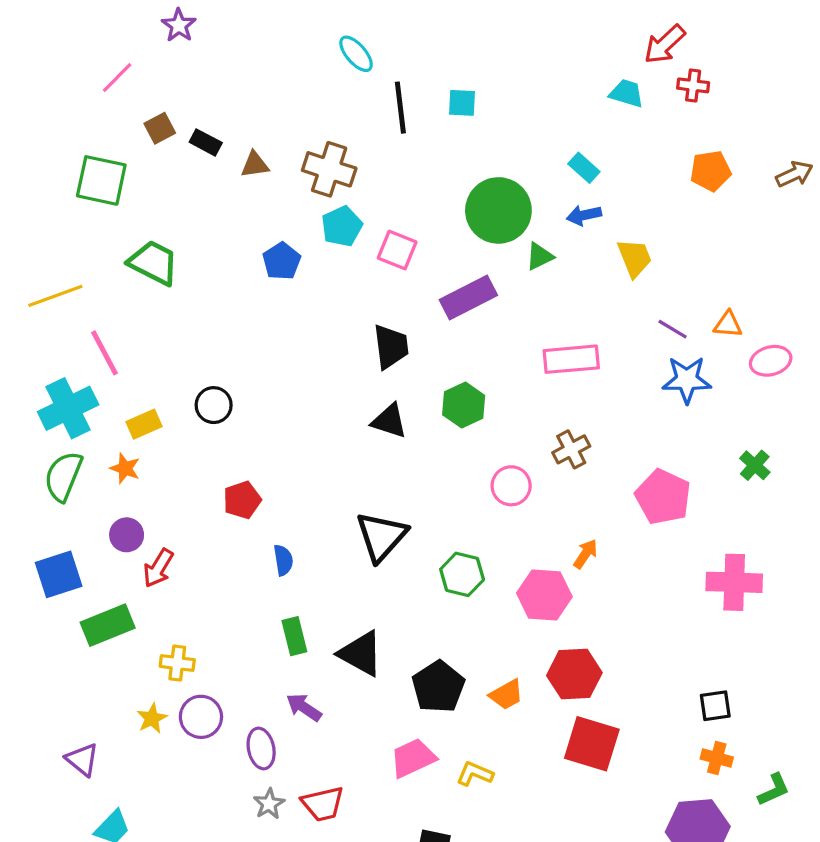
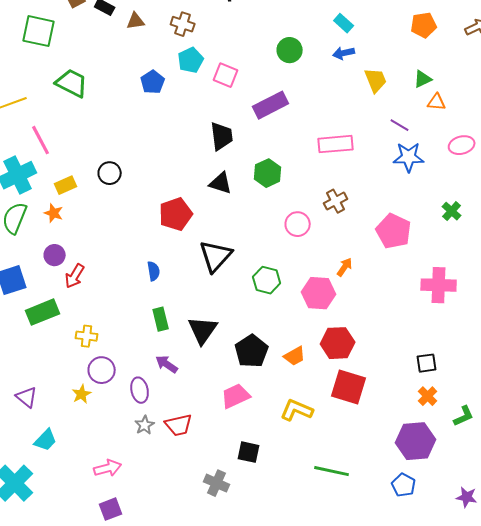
brown cross: (329, 169) -> (183, 24), size x0.7
green circle: (498, 210) -> (290, 50), size x0.6
green triangle: (540, 256) -> (423, 79), moved
orange triangle: (728, 324) -> (437, 102), moved
red pentagon: (242, 500) -> (176, 214), moved, size x1.4
black triangle: (361, 654) -> (203, 330), turned 36
yellow star: (152, 718) -> (82, 394), moved
orange cross: (717, 758) -> (428, 396), turned 30
yellow L-shape: (475, 774) -> (297, 410), moved, size x1.4

